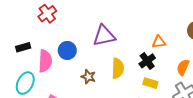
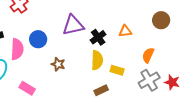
black cross: (147, 61) -> (98, 37), moved
yellow semicircle: (118, 68) -> (97, 60), moved

